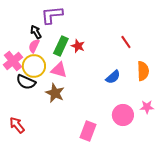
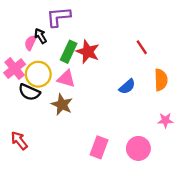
pink semicircle: (34, 46) -> (30, 43), moved
red star: (78, 46) -> (88, 52), size x1.5
pink circle: (123, 115) -> (138, 148), moved

